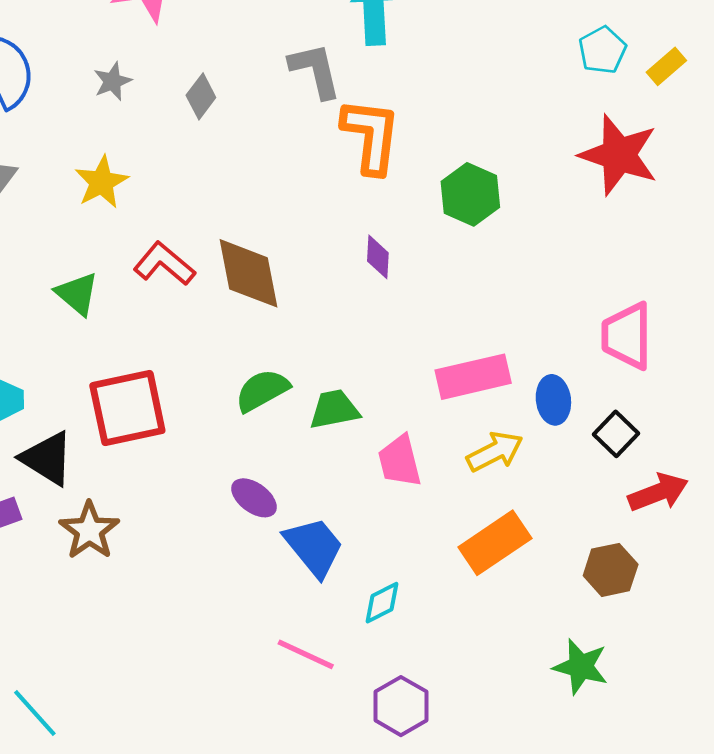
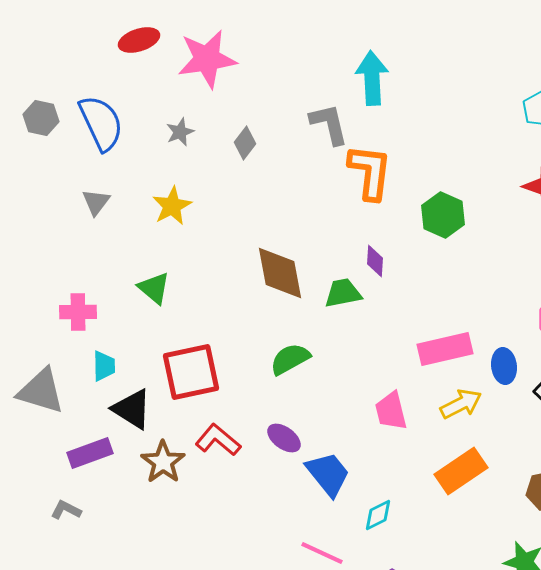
red L-shape: (164, 264) -> (218, 440), moved
green trapezoid: (334, 409) -> (343, 293), moved

